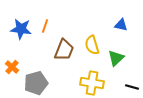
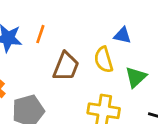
blue triangle: (121, 25) -> (122, 35), moved

